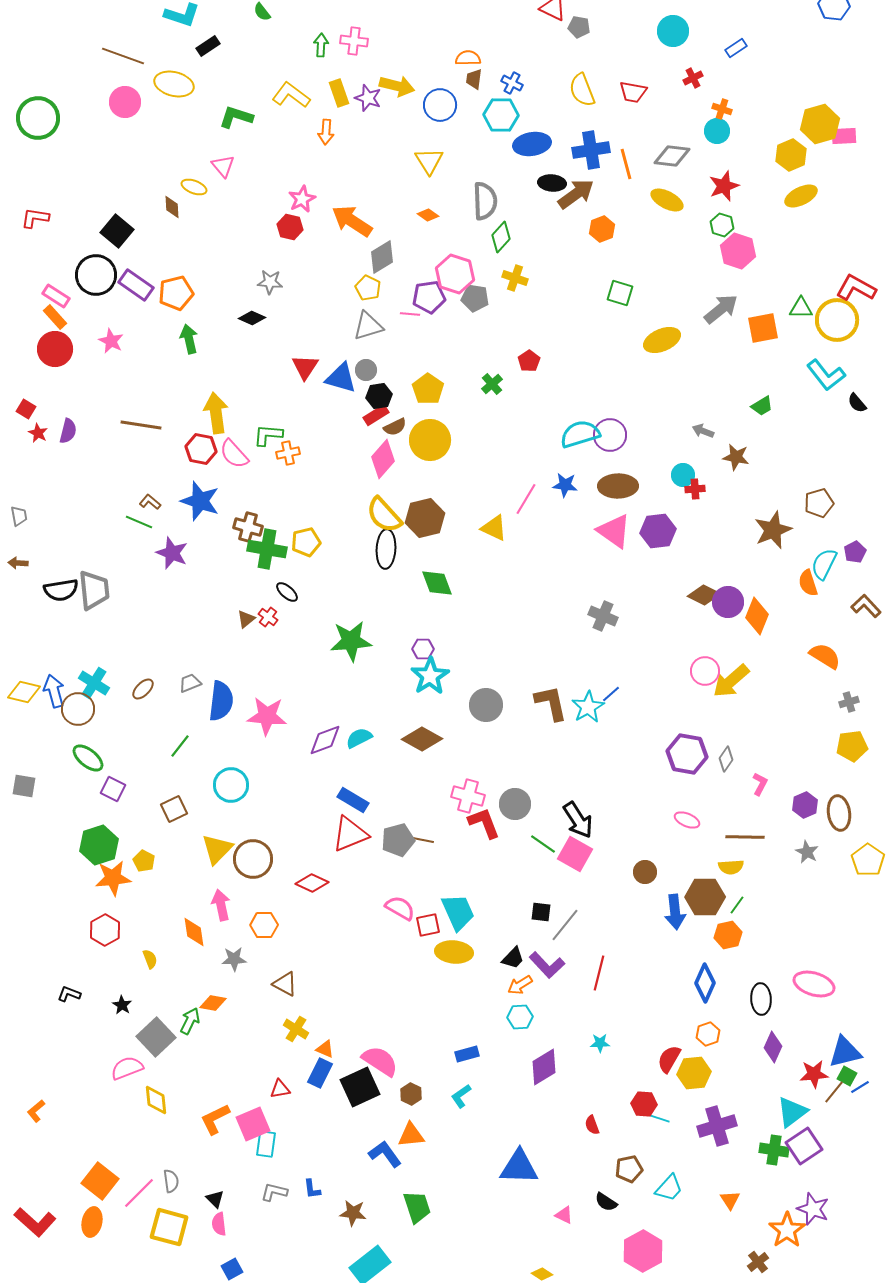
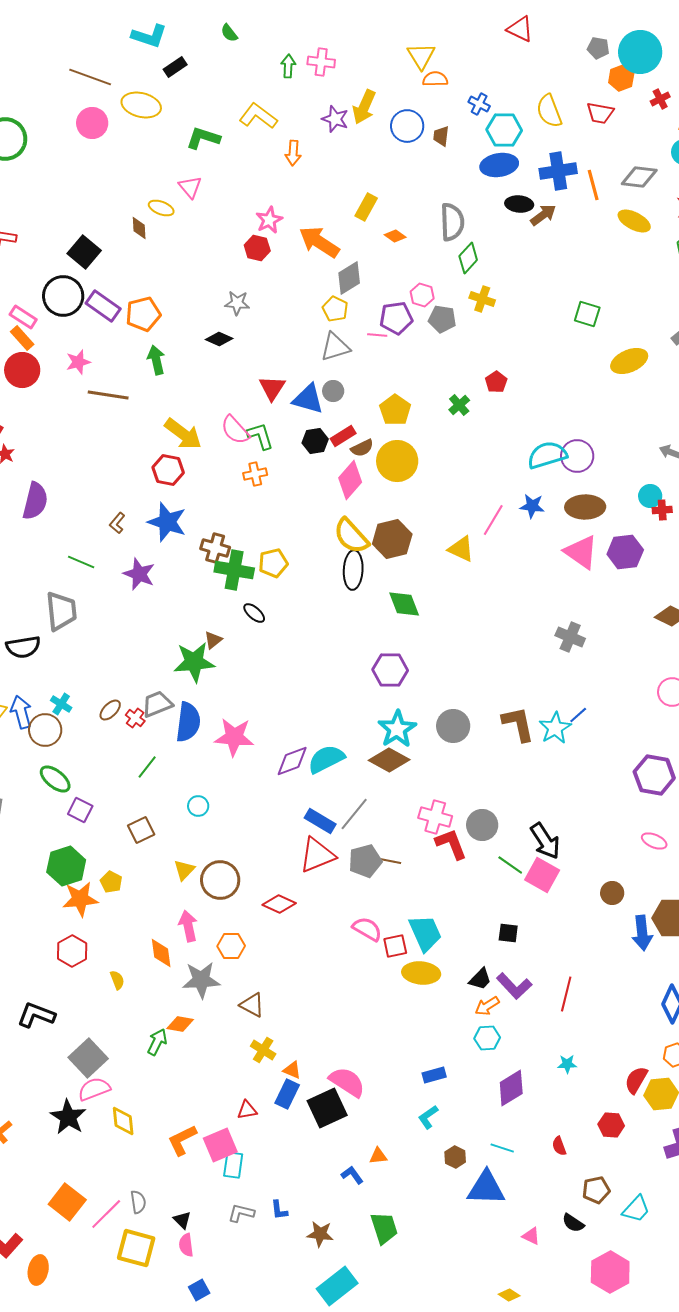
gray pentagon: (579, 27) -> (598, 48), moved
cyan circle: (673, 31) -> (640, 52), size x1.4
brown trapezoid: (474, 79) -> (441, 136), moved
yellow arrow: (397, 86) -> (364, 107), turned 100
yellow rectangle: (339, 93) -> (366, 207), moved, turned 48
cyan hexagon: (501, 115) -> (504, 130), moved
yellow triangle: (429, 161) -> (421, 56), moved
brown arrow: (576, 194) -> (543, 215), size x0.7
orange hexagon: (602, 229) -> (621, 78), moved
pink hexagon: (455, 274) -> (422, 295), size x0.6
pink star: (111, 341) -> (78, 362), turned 30
black hexagon: (379, 396) -> (315, 441), moved
yellow arrow: (216, 413) -> (183, 434), turned 135
brown line: (141, 425) -> (108, 395), moved
purple semicircle: (68, 431) -> (35, 501), moved, size x1.5
green L-shape: (268, 435) -> (260, 436), moved, turned 68
pink semicircle: (234, 454) -> (235, 430), moved
brown L-shape: (150, 502) -> (117, 523), turned -90
green line: (139, 522) -> (81, 562), moved
black semicircle: (61, 590) -> (23, 647), moved
red cross: (268, 617) -> (135, 718), moved
green star: (351, 641) -> (194, 662), moved
purple hexagon: (423, 649) -> (390, 670), size x1.6
cyan star: (430, 676) -> (397, 729), moved
cyan cross: (94, 683) -> (61, 704), size x0.7
gray trapezoid: (190, 683) -> (157, 704), size x1.4
cyan semicircle: (359, 738) -> (326, 759), size x1.4
cyan circle: (231, 785) -> (198, 806), size x0.6
yellow triangle: (217, 849) -> (184, 870), size x0.7
gray line: (565, 925) -> (354, 814), moved
gray star: (234, 959) -> (201, 980), size x1.5
black L-shape: (69, 994) -> (36, 1015), size x1.6
black star: (122, 1005) -> (68, 1117), moved, size x1.8
gray square: (156, 1037) -> (88, 1058), moved
brown hexagon: (411, 1094) -> (455, 1157), moved
cyan line: (658, 1118) -> (502, 1148), moved
orange triangle: (411, 1135) -> (378, 1156), size x0.7
blue L-shape: (385, 1154) -> (352, 1175), size x0.7
orange ellipse: (92, 1222) -> (38, 1270), moved

